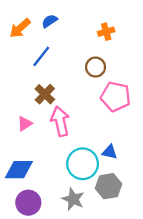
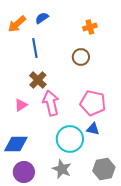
blue line: (41, 56) -> (35, 48), turned -48
pink pentagon: (116, 97) -> (93, 103), moved
gray hexagon: (109, 186) -> (104, 169), moved

